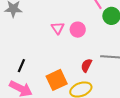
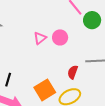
pink triangle: (58, 28) -> (40, 38), turned 32

